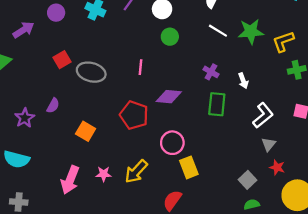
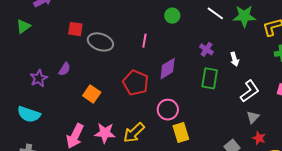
red square: (62, 60) -> (75, 29), turned 35
purple diamond: (169, 97) -> (168, 69), turned -40
pink star: (104, 174) -> (105, 133), size x1.5

